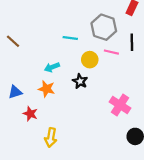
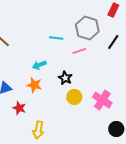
black line: (132, 42) -> (113, 42), turned 35
pink line: (111, 52) -> (79, 51), moved, turned -32
yellow circle: (90, 60) -> (74, 97), moved

